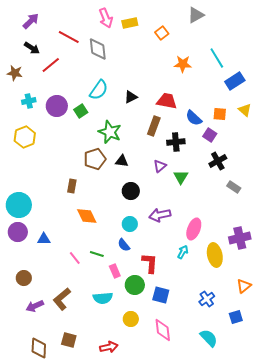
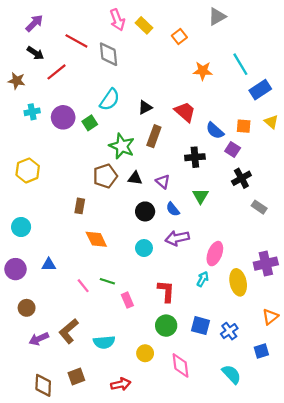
yellow rectangle: (130, 23) -> (144, 25), turned 56
red trapezoid: (167, 101) -> (185, 112), turned 30
brown rectangle: (154, 126) -> (154, 136), moved
yellow hexagon: (25, 137) -> (28, 170), moved
purple triangle: (160, 166) -> (163, 182), moved, turned -40
cyan circle: (19, 205) -> (21, 227), size x0.7
purple circle: (18, 232) -> (16, 269), moved
blue semicircle: (124, 245) -> (173, 209), moved
green circle: (135, 285) -> (166, 326), moved
blue square: (161, 295) -> (200, 326), moved
cyan semicircle: (103, 298) -> (104, 342), moved
brown square: (69, 340) -> (76, 377), turned -35

